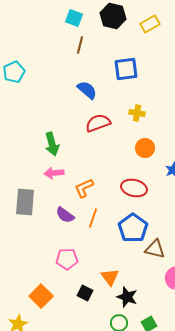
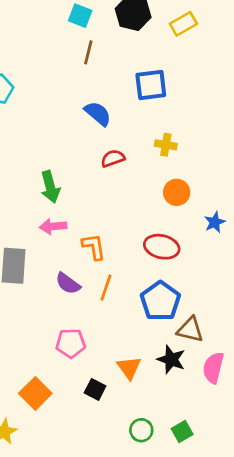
red semicircle: (98, 123) -> (113, 158), size x0.7
orange L-shape: (84, 188) -> (94, 247), turned 105
black star: (127, 297) -> (171, 360), moved

